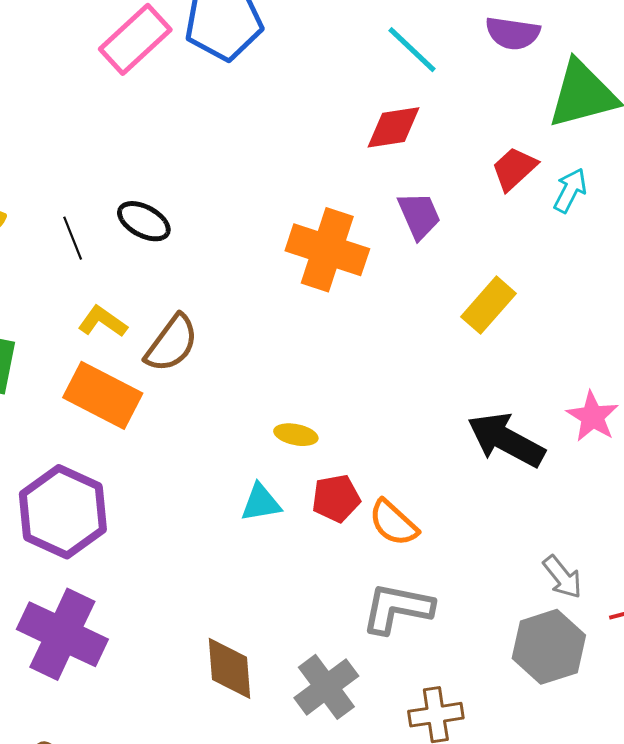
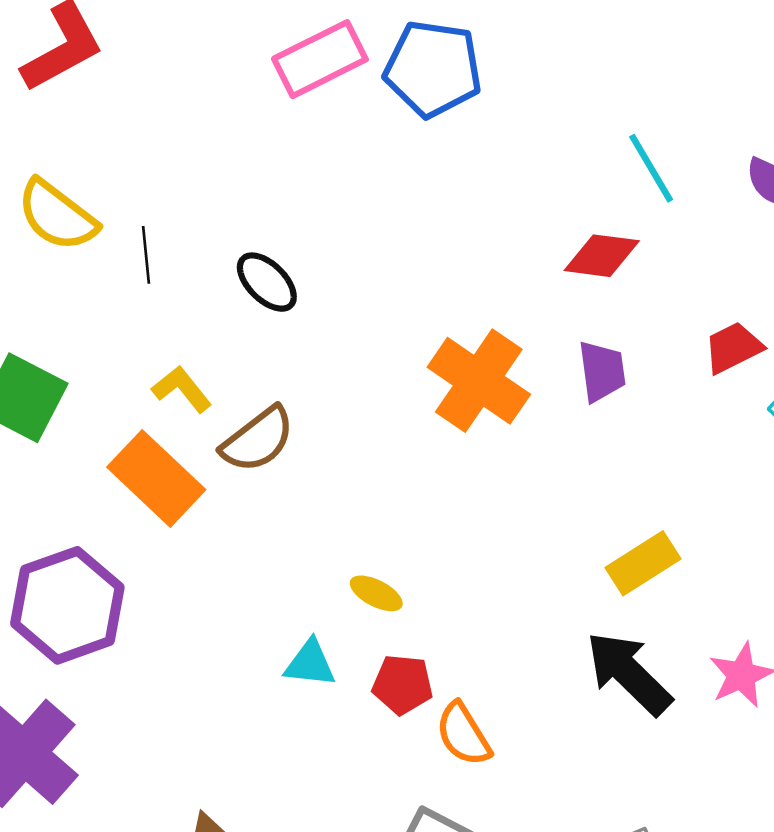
black line: (73, 238) -> (146, 255), moved
yellow rectangle: (488, 305) -> (643, 563), moved

